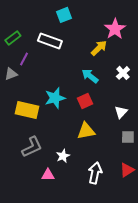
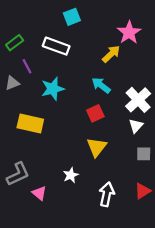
purple line: (24, 59) -> (27, 66), turned -56
white cross: (123, 73) -> (138, 100), moved, size x1.6
cyan star: (55, 98) -> (53, 89), moved
yellow triangle: (86, 131) -> (97, 147), turned -42
gray L-shape: (32, 147) -> (18, 174), moved
pink triangle: (48, 175) -> (39, 193), moved, turned 40

